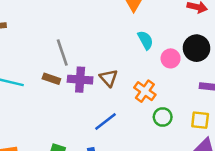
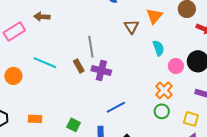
brown triangle: (109, 78) -> (131, 27), moved
brown rectangle: (51, 79) -> (79, 66), turned 32
orange cross: (145, 91) -> (164, 90), moved

